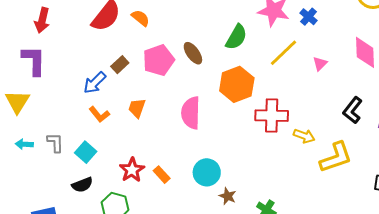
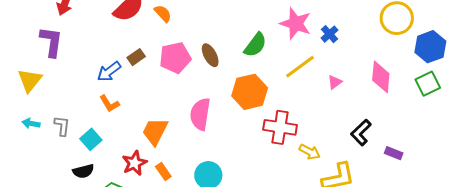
orange trapezoid: (137, 108) -> (155, 131), moved, size x1.4

